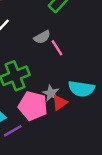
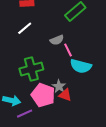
cyan semicircle: (81, 89) -> (81, 66), moved
red triangle: (60, 103) -> (65, 95), turned 48

